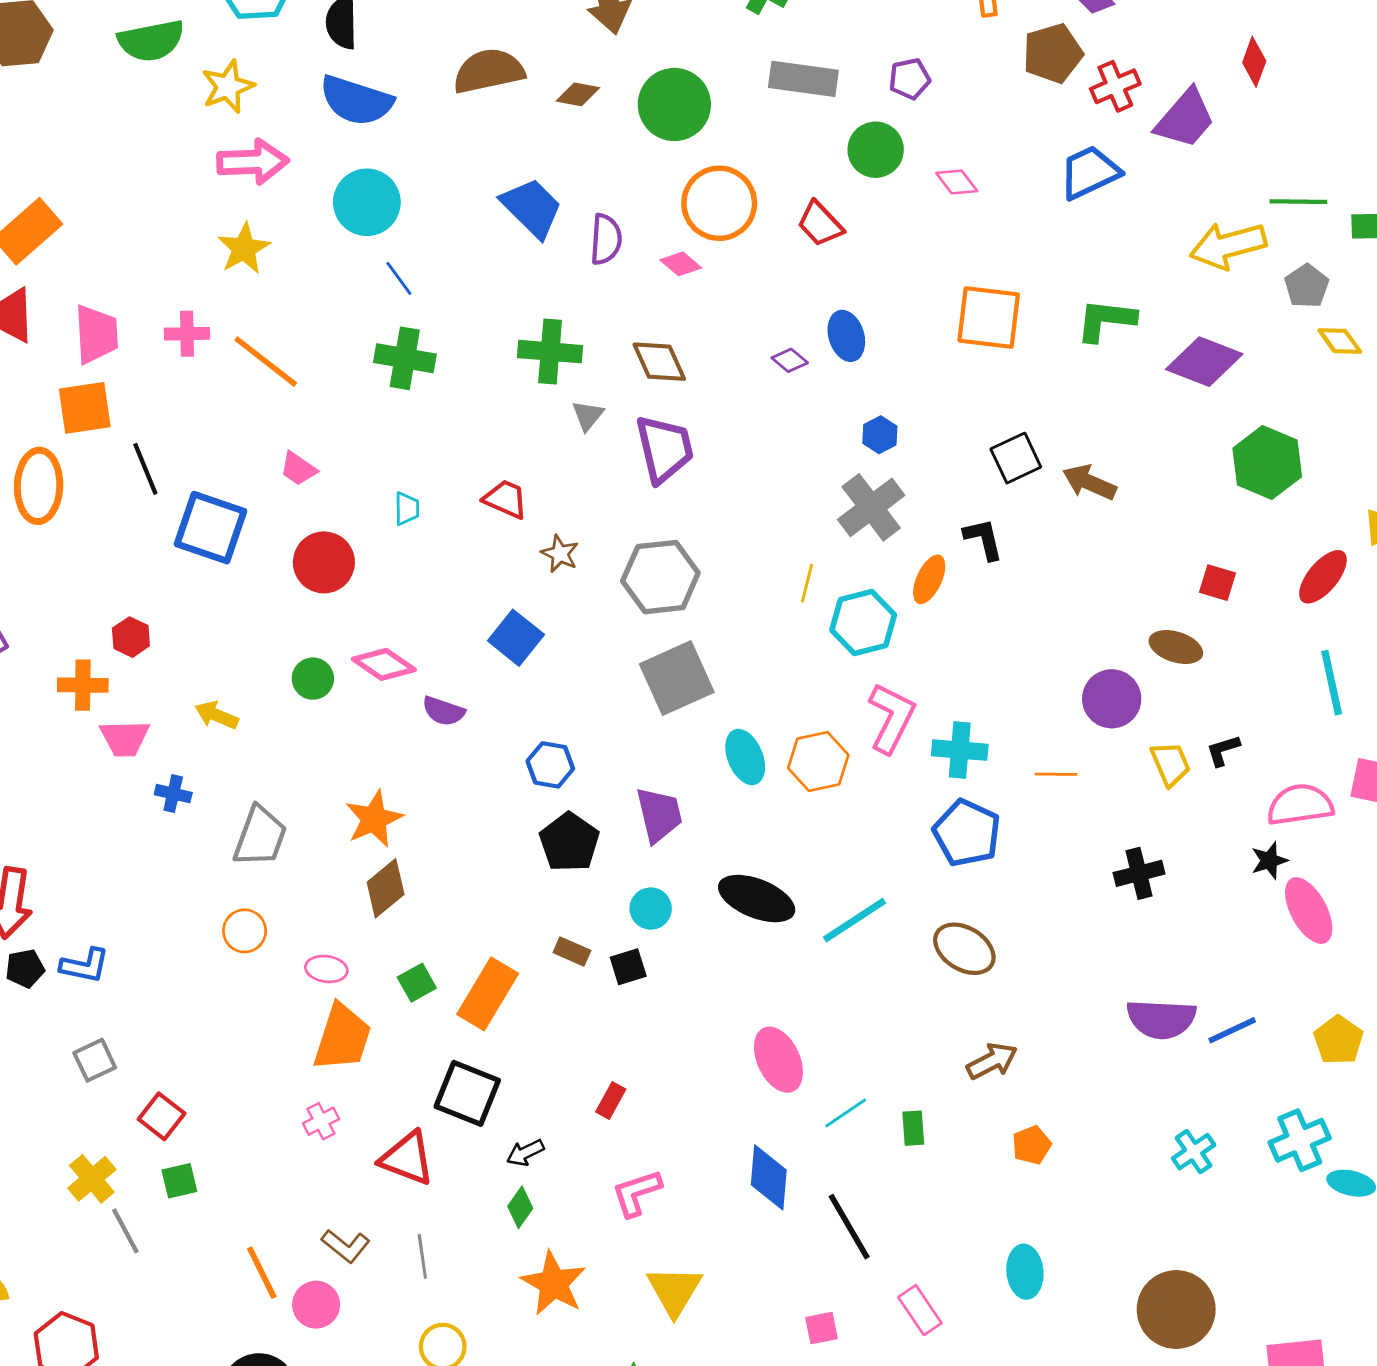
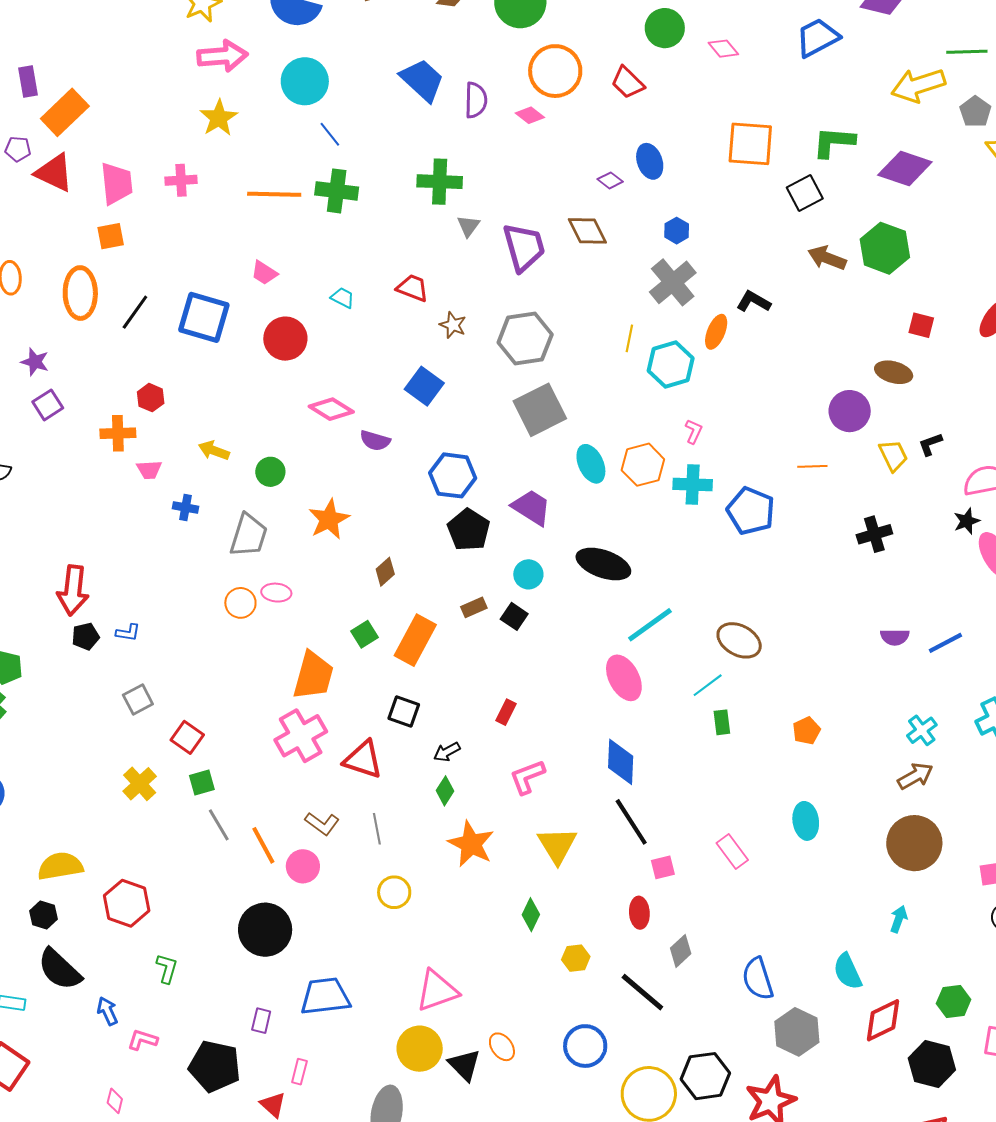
orange line: (266, 362) -> (274, 194), moved, turned -34
brown diamond: (659, 362) -> (587, 231), moved
orange square: (85, 408) -> (111, 236), size x0.7
black square: (1016, 458) -> (805, 193), moved
green hexagon: (1267, 463) -> (885, 248), moved
black line: (145, 469) -> (135, 312), moved, turned 60
cyan trapezoid: (407, 509) -> (343, 298), turned -60
black L-shape: (983, 539) -> (754, 302), turned -44
green circle: (313, 679) -> (270, 472), moved
pink L-shape: (891, 718) -> (694, 431), size x0.5
pink trapezoid: (125, 738) -> (149, 470), size x0.7
cyan cross: (960, 750) -> (693, 484), moved
blue hexagon: (550, 765) -> (453, 475), size x1.4
purple trapezoid: (659, 815) -> (531, 507), turned -42
brown diamond: (386, 888) -> (385, 572), moved, size x0.7
cyan line: (855, 920) -> (650, 625), moved
brown ellipse: (964, 949) -> (739, 640), moved
brown rectangle: (572, 952) -> (474, 607), turned -45
blue L-shape: (85, 966) -> (128, 633), size x0.7
black square: (628, 967) -> (514, 616), turned -36
pink ellipse: (326, 969) -> (276, 593), moved
purple semicircle: (1161, 1019) -> (895, 637), size x0.6
brown arrow: (992, 1061) -> (915, 776), moved
black square: (467, 1093) -> (404, 711), size x0.7
cyan line: (846, 1113) -> (708, 685), moved
pink cross: (321, 1121) -> (301, 736), size x2.0
black line: (849, 1227) -> (631, 822), moved
gray line: (125, 1231) -> (219, 825), moved

